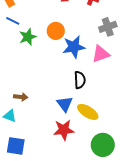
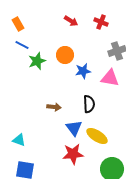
blue star: (74, 47) -> (83, 71), size x0.7
pink triangle: (101, 54) -> (110, 78), turned 30
brown arrow: (21, 97) -> (54, 107), moved

